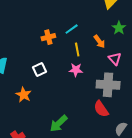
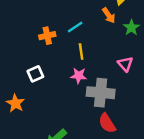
orange arrow: (99, 42) -> (109, 15), moved
gray cross: (108, 85) -> (101, 93), moved

